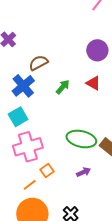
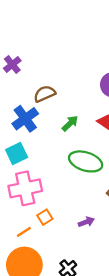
green ellipse: (81, 139) -> (86, 161), moved

